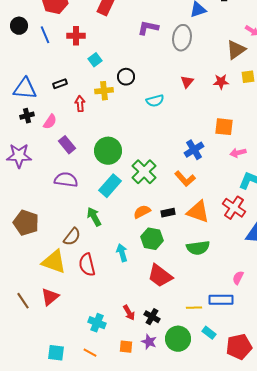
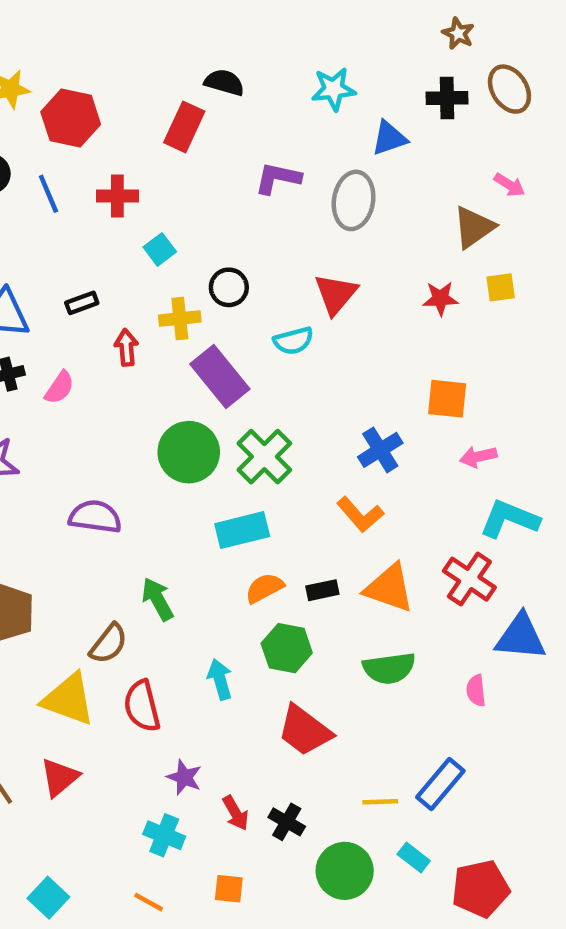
red triangle: (187, 82) -> (336, 294), moved, size x1.5
purple rectangle: (67, 145) -> (220, 376), moved, size x1.5
green cross: (144, 172) -> (264, 457), moved
cyan rectangle: (110, 186) -> (242, 530), moved, turned 35
pink semicircle: (238, 278) -> (476, 690), moved, turned -32
blue rectangle: (221, 300) -> (440, 784), turned -50
purple star: (149, 342) -> (184, 777), moved
cyan square: (56, 353) -> (48, 898), moved, turned 36

